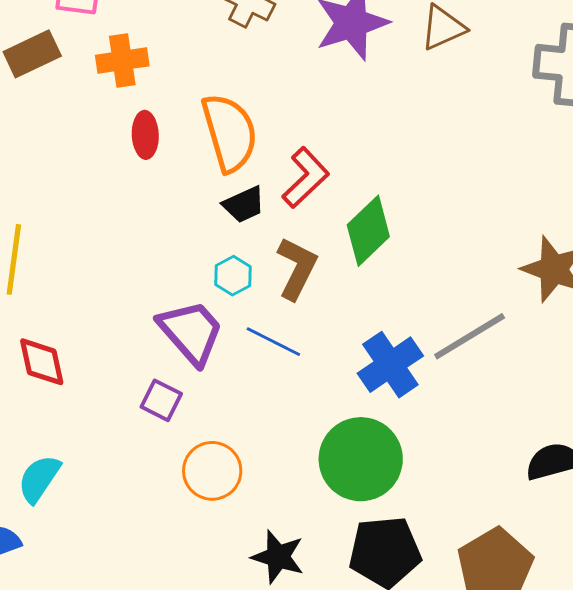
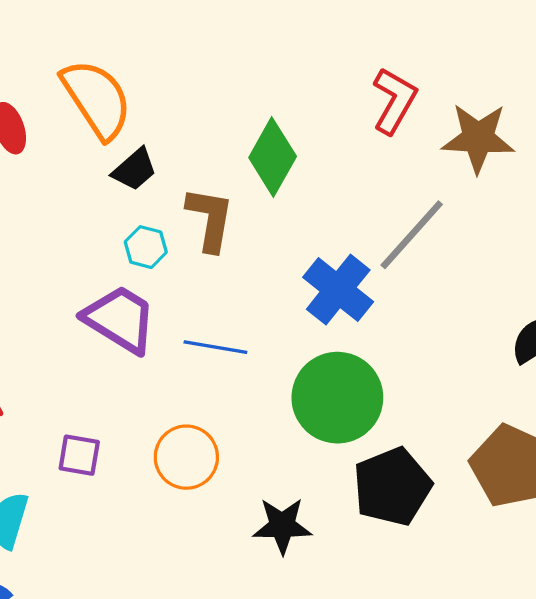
red L-shape: (306, 178) -> (394, 101), moved
blue line: (273, 342) -> (215, 347), moved
purple square: (161, 400) -> (79, 455), moved

